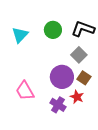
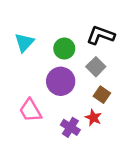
green circle: (53, 30) -> (64, 49), moved
purple circle: (62, 77) -> (61, 81), moved

